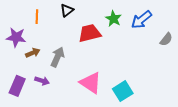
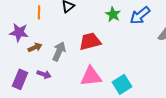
red trapezoid: (90, 33) -> (90, 41), moved
pink triangle: (91, 83) -> (91, 76), turned -40

